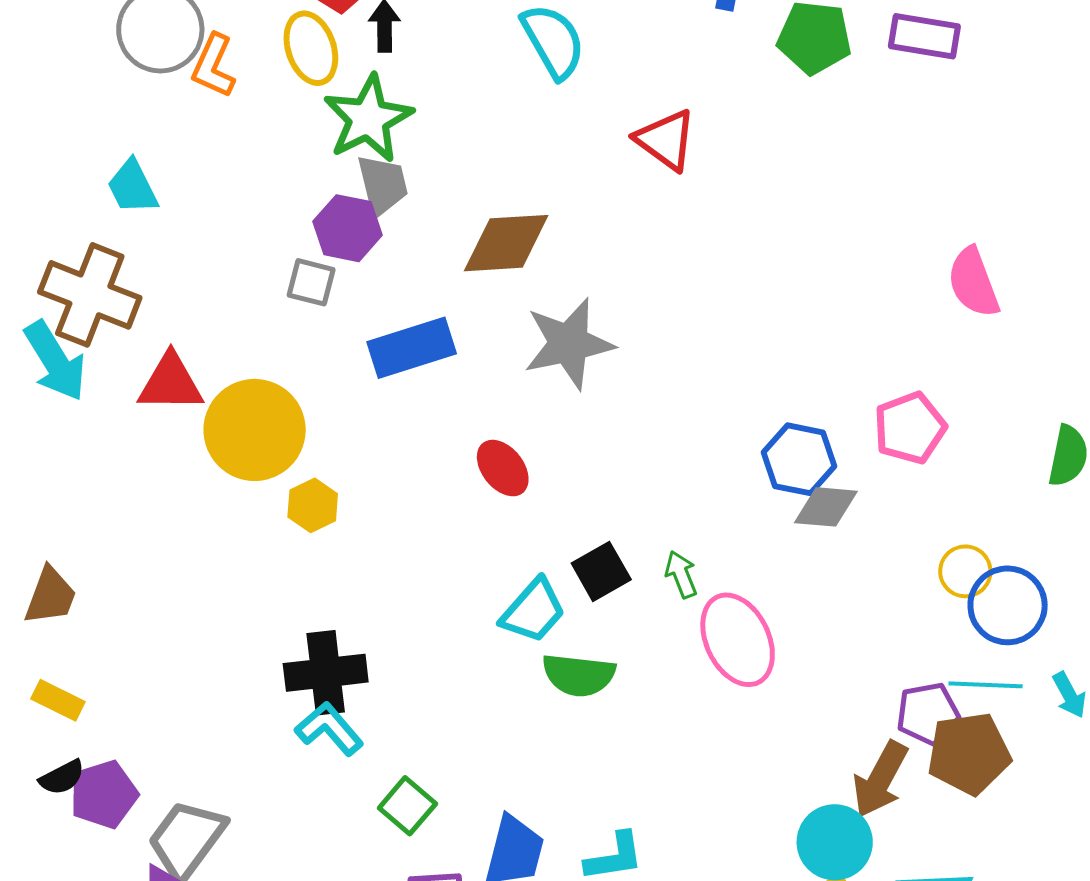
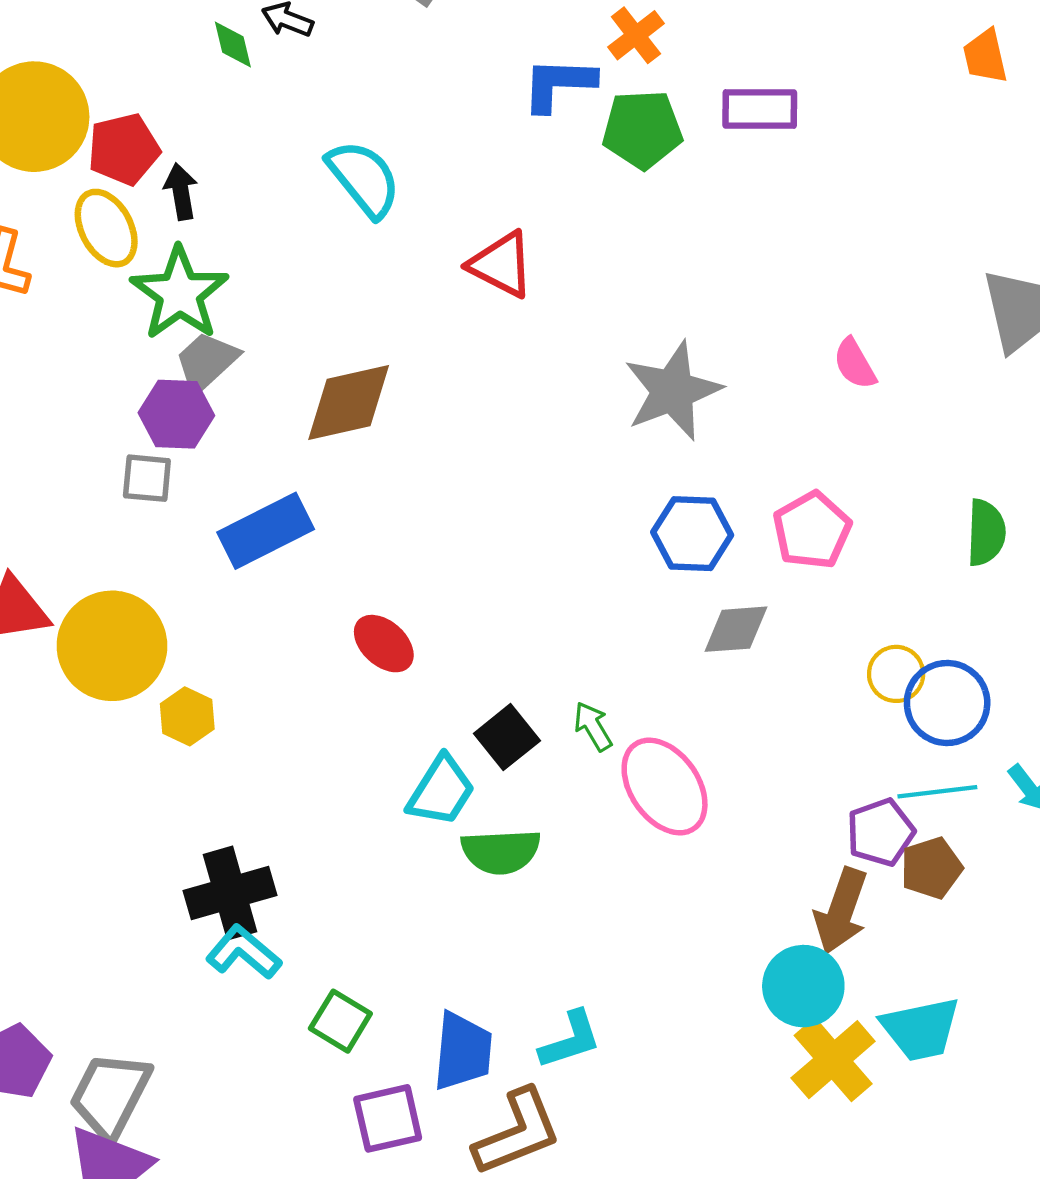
gray trapezoid: (383, 185) -> (206, 362), turned -110
pink semicircle: (973, 282) -> (855, 364), size x0.7
gray star: (569, 344) -> (673, 391), moved
blue hexagon: (799, 459) -> (692, 534), moved
brown pentagon: (969, 753) -> (931, 868), size x0.7

